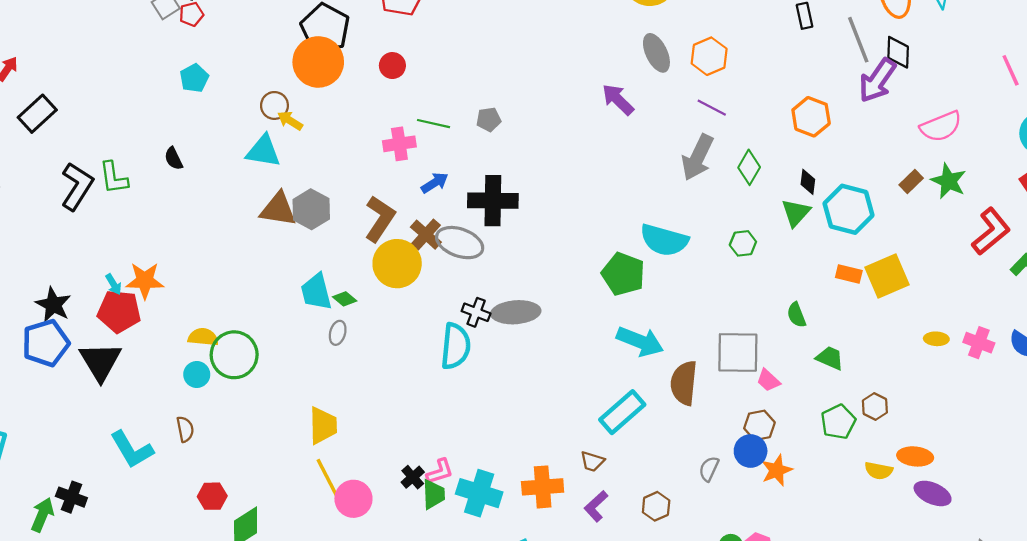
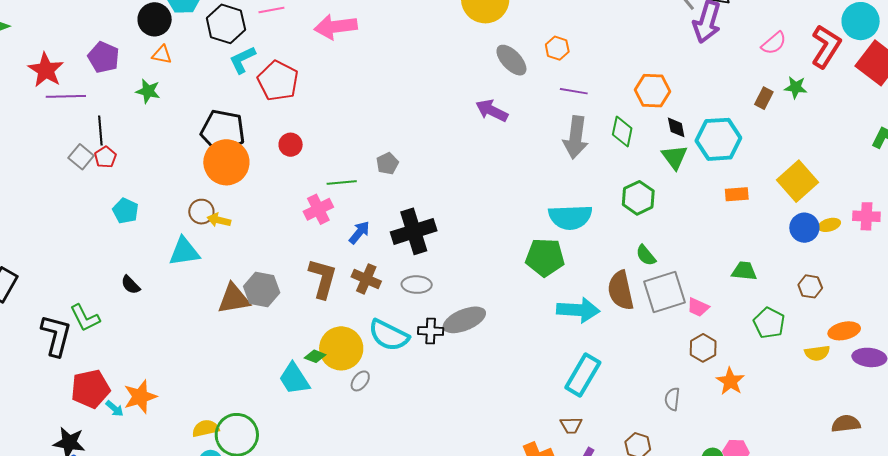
orange hexagon: (709, 56) -> (557, 48), size x0.7
orange hexagon: (811, 117) -> (653, 91), moved
pink semicircle: (941, 126) -> (774, 43), size x0.7
cyan triangle: (263, 151) -> (184, 252), moved
green star: (949, 181) -> (796, 87), size x0.7
red L-shape: (991, 231) -> (826, 46), moved
gray ellipse: (460, 243) -> (417, 285), moved, size x0.7
green hexagon: (743, 243) -> (638, 198), size x1.4
yellow circle: (397, 264) -> (341, 348), moved
yellow square: (887, 276) -> (797, 181), moved
cyan trapezoid: (316, 292) -> (294, 379), moved
red pentagon: (119, 311) -> (90, 389), moved
green semicircle: (796, 315) -> (646, 255), moved
gray ellipse: (338, 333) -> (360, 381), moved, turned 40
cyan semicircle: (456, 346) -> (389, 335), moved, turned 129
brown semicircle: (684, 383) -> (621, 290), moved
brown hexagon: (875, 407) -> (810, 286), moved
blue circle: (751, 451) -> (804, 228), moved

